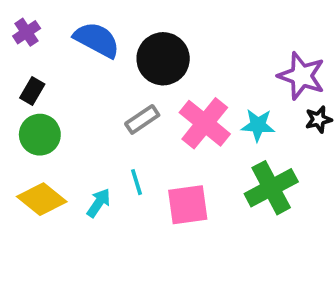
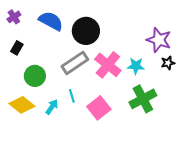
gray rectangle: (142, 119) -> (75, 63), size x1.5
green circle: (40, 135) -> (35, 76), moved
pink square: (188, 205) -> (99, 108), turned -30

